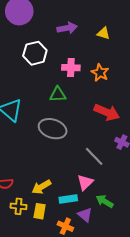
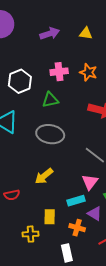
white hexagon: (35, 53) -> (20, 81), moved
yellow arrow: (41, 187) -> (44, 176), moved
yellow cross: (18, 206) -> (31, 234), moved

